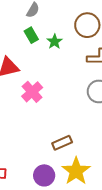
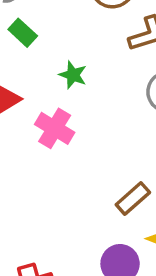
green star: (55, 42) -> (73, 75), moved

